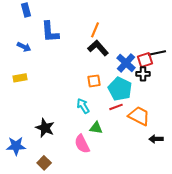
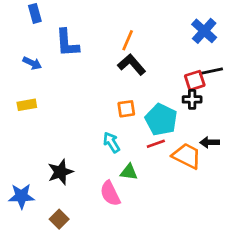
blue cross: (126, 63) -> (204, 31), moved
black star: (45, 128) -> (60, 172), turned 30
black arrow: (156, 139) -> (210, 142), moved

